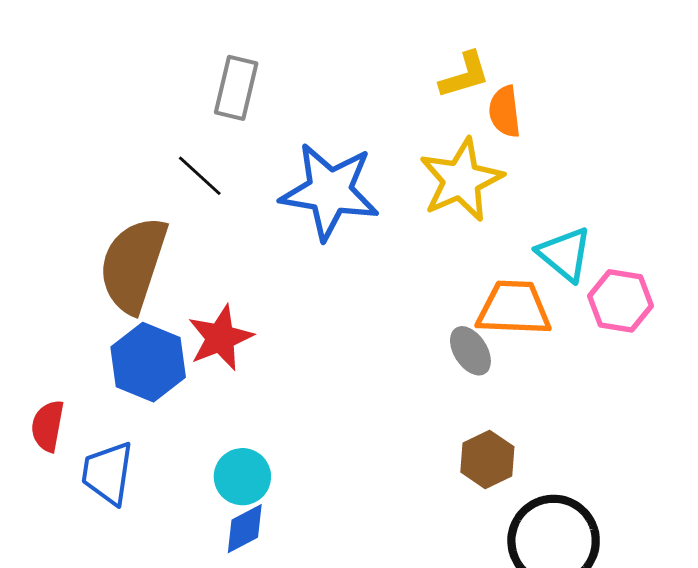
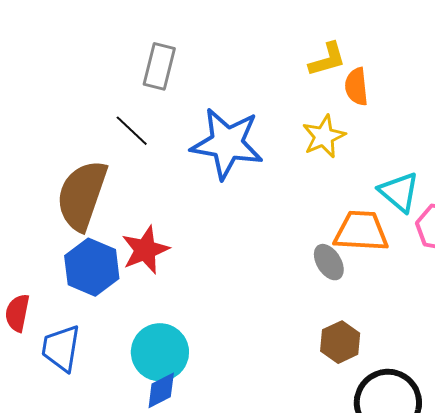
yellow star: (461, 180) -> (324, 136), size x0.7
cyan circle: (242, 477) -> (160, 352), size x1.4

